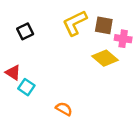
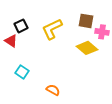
yellow L-shape: (75, 23) -> (52, 29), moved
red triangle: (13, 73) -> (11, 41), moved

